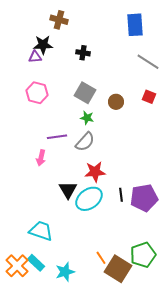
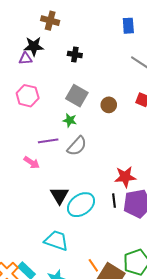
blue rectangle: (135, 25) -> (128, 26), size x0.7
green star: (87, 118) -> (70, 120), moved
pink arrow: (41, 158) -> (32, 162), turned -70
red star: (95, 172) -> (125, 177), moved
cyan trapezoid: (41, 231) -> (56, 241), moved

